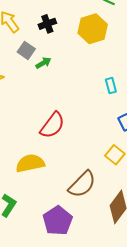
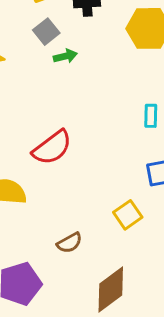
brown semicircle: (82, 184) -> (69, 243), size x0.6

